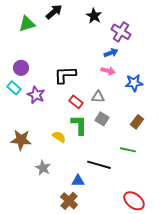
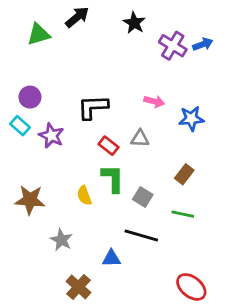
blue arrow: (111, 53) -> (203, 44), moved
gray square: (102, 119) -> (143, 197), moved
brown rectangle: (137, 122) -> (184, 174), moved
yellow semicircle: (59, 137) -> (84, 196), turned -144
brown cross: (69, 201) -> (79, 287), moved

